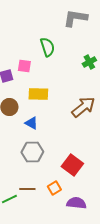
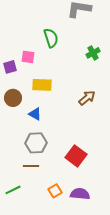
brown arrow: (83, 107) -> (87, 98), size x0.7
orange square: (54, 188) -> (55, 191), moved
brown line: (27, 189) -> (31, 166), moved

